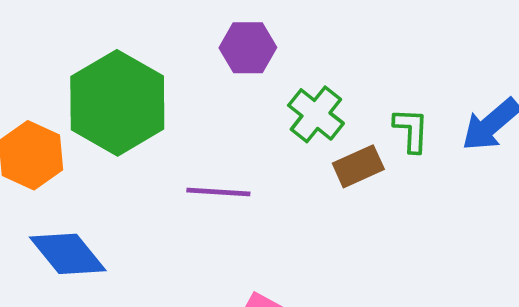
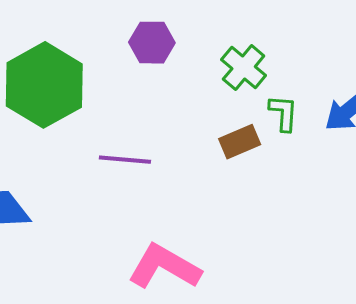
green cross: (316, 114) -> (244, 68), moved

